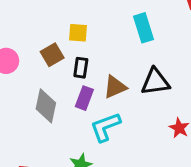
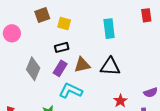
brown square: (52, 55) -> (42, 15), moved
black rectangle: (81, 68) -> (62, 47), turned 56
cyan L-shape: (105, 127) -> (71, 91), turned 35

